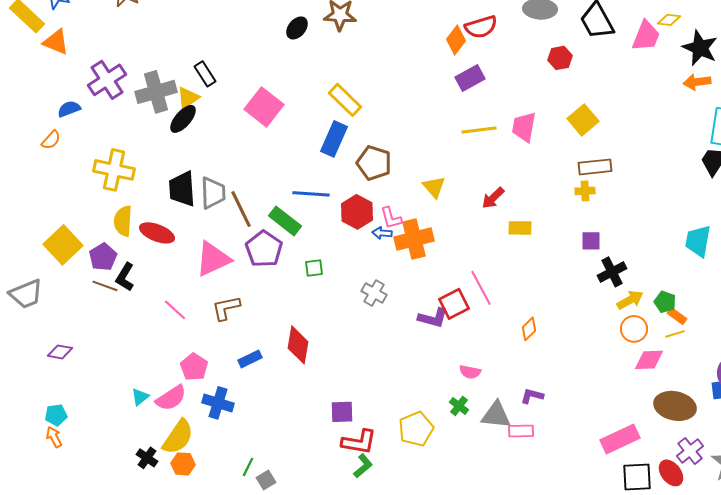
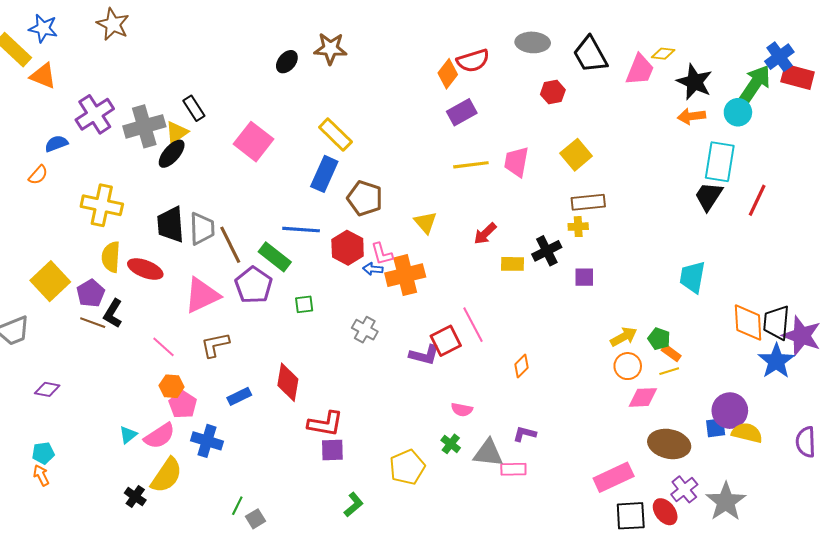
black cross: (612, 272) -> (547, 251), moved
red L-shape: (359, 442) -> (325, 424), moved
orange hexagon: (183, 464) -> (172, 386), moved

